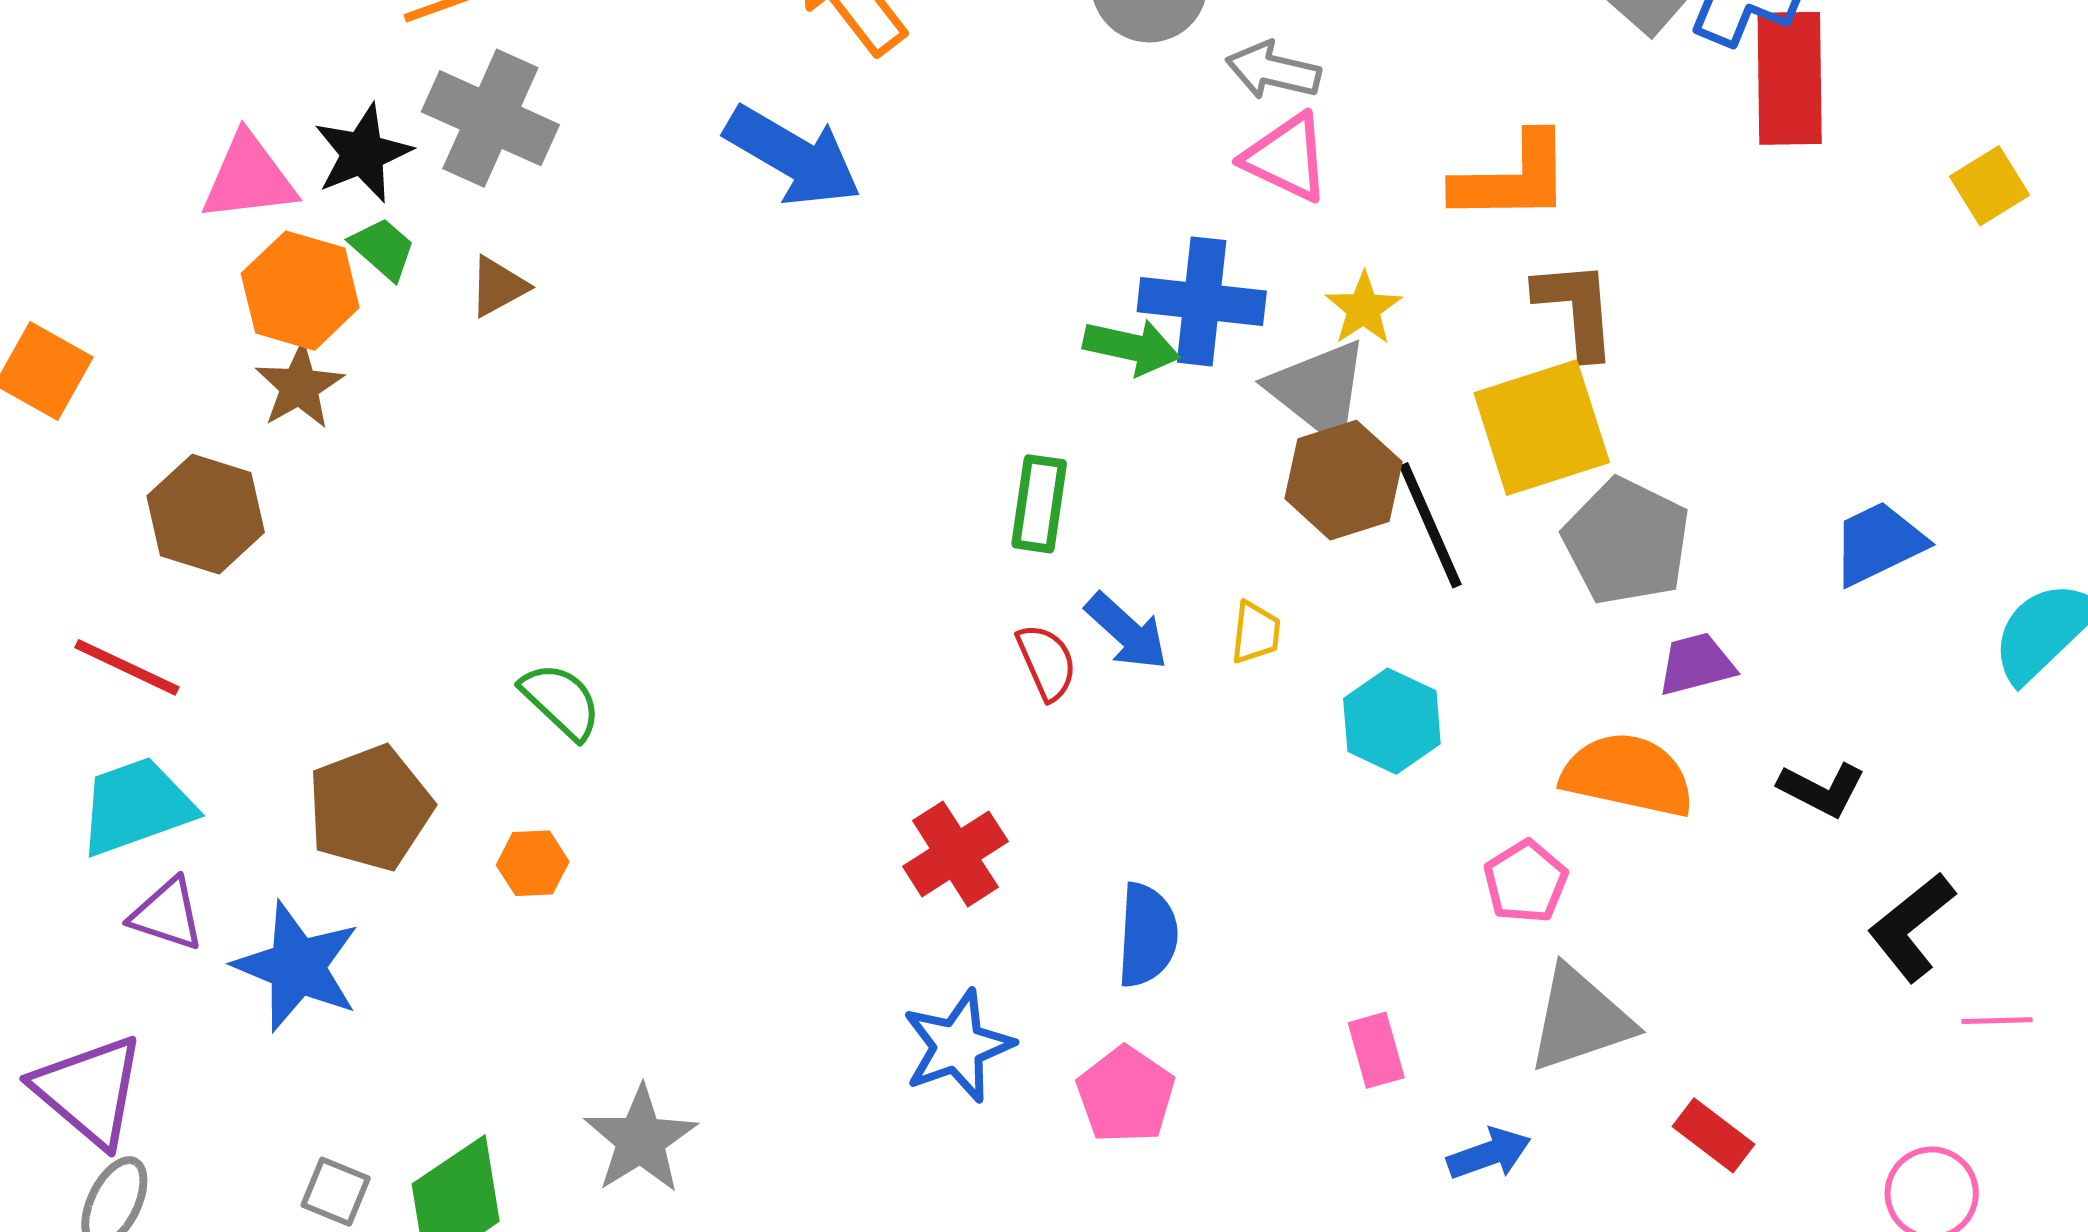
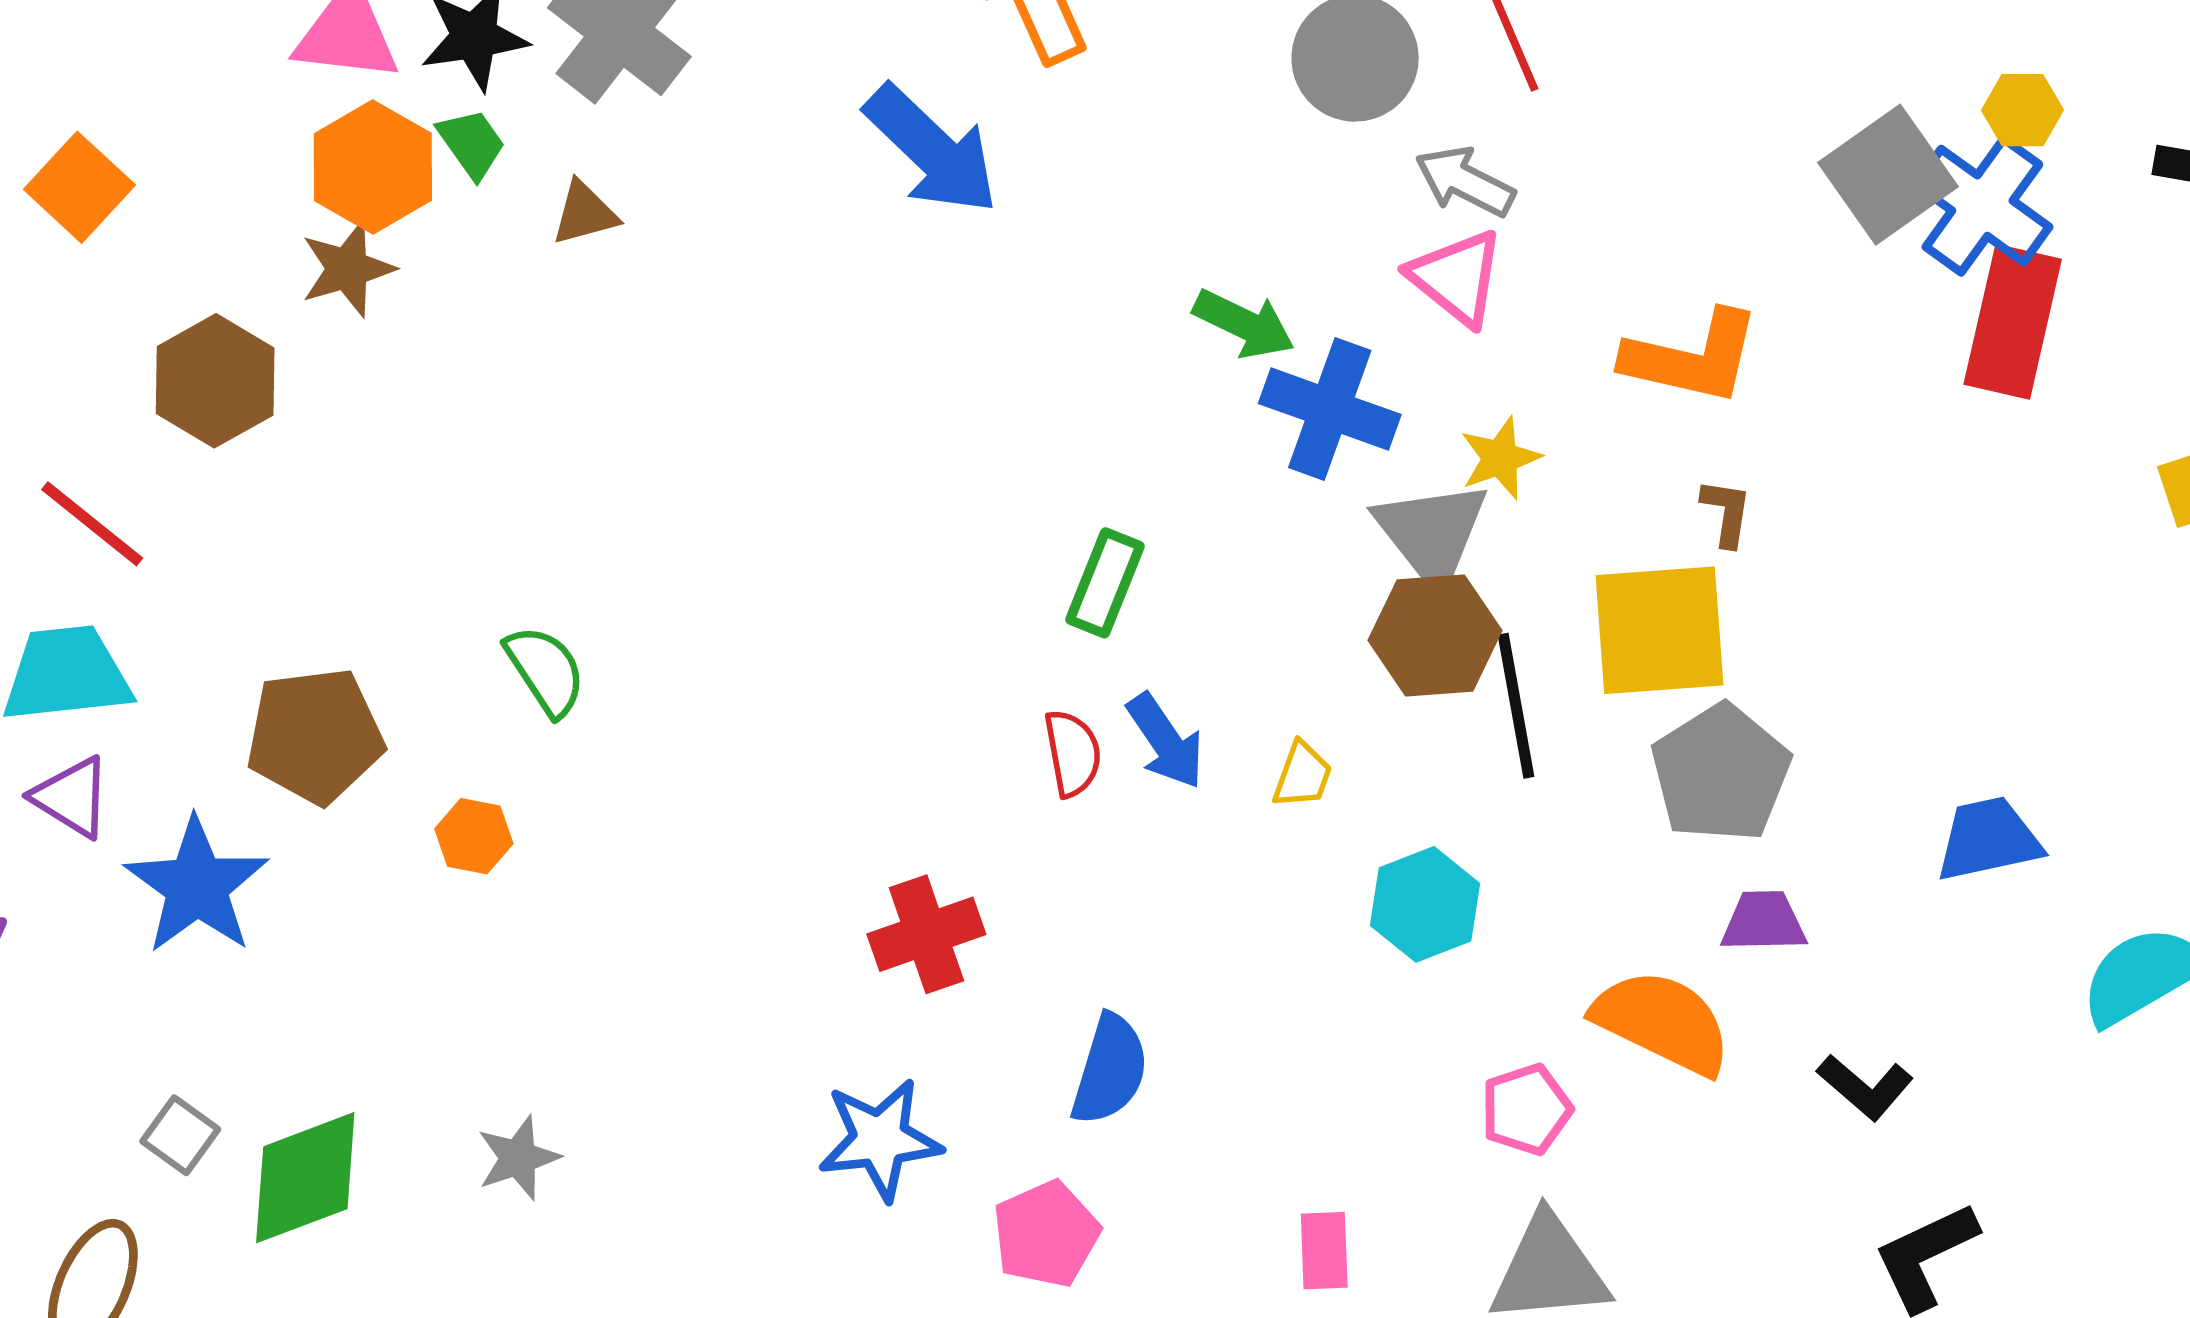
brown L-shape: (1576, 309) -> (1726, 513), size x0.6
green arrow: (1131, 347) -> (1244, 324), moved
gray star: (641, 1140) -> (518, 1158), size x0.7

